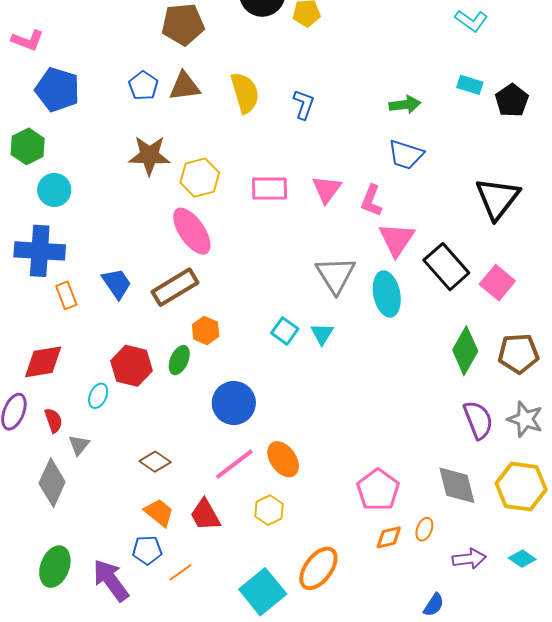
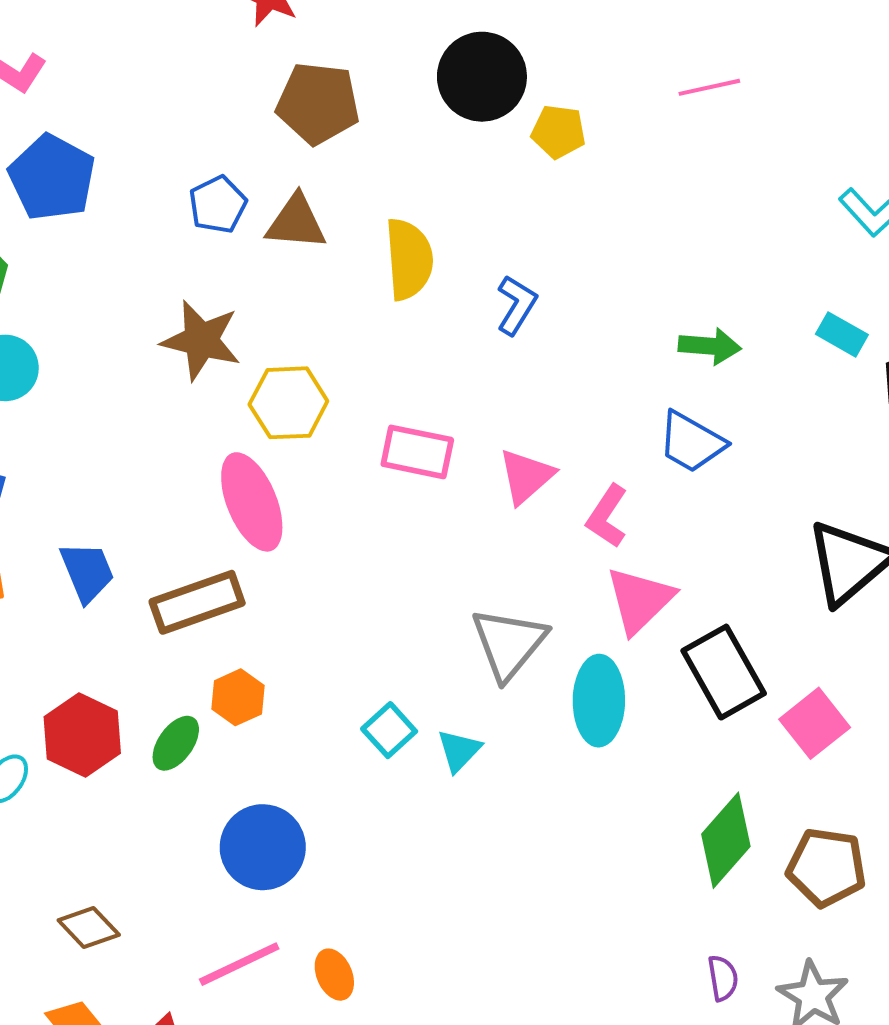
purple semicircle: (478, 420) -> (723, 978), size x0.6
orange ellipse: (283, 459) -> (334, 975), size x0.7

